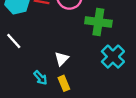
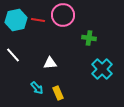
green cross: (98, 22) -> (89, 38), size x0.6
white triangle: (62, 59) -> (50, 63), moved, turned 40

